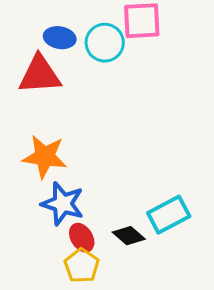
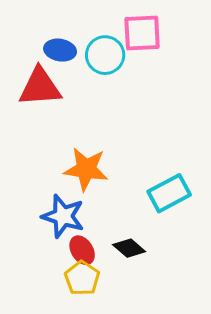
orange star: (45, 157) -> (86, 169), moved
cyan rectangle: (169, 215) -> (169, 193), moved

